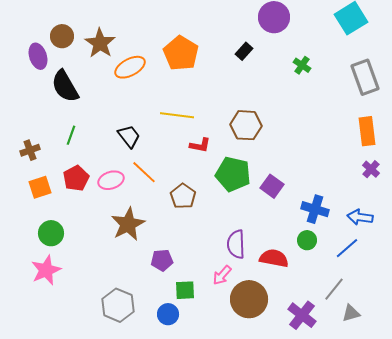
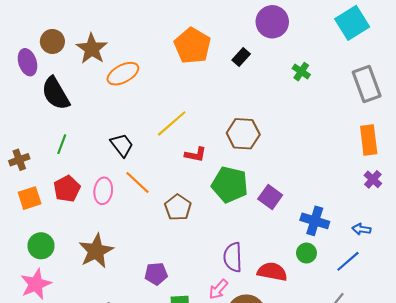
orange pentagon: (181, 53) -> (192, 46), moved
yellow line: (177, 115) -> (172, 123), turned -48
pink ellipse: (111, 180) -> (103, 191), turned -65
blue arrow: (360, 217) -> (361, 229), size x0.7
brown star: (128, 224) -> (96, 251), moved

